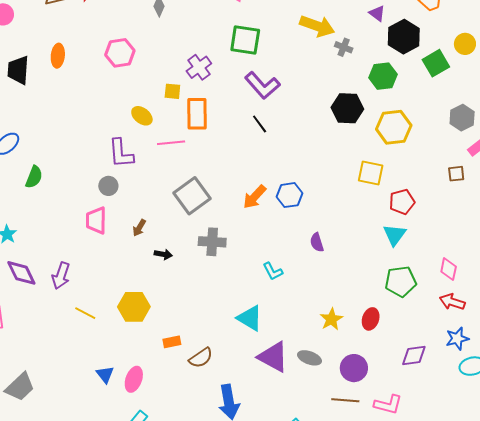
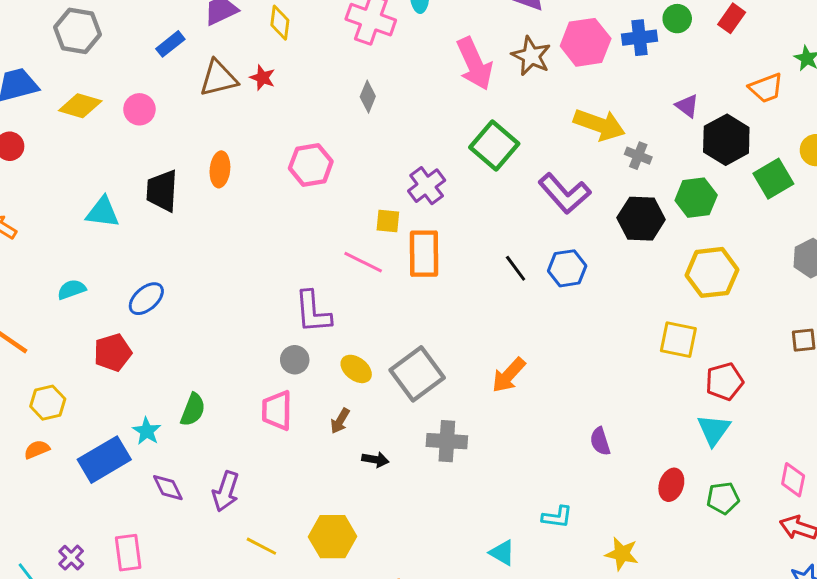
green square: (245, 40) -> (494, 146), turned 32
purple L-shape: (262, 85) -> (565, 193), moved
black hexagon: (347, 108) -> (641, 219), moved
yellow ellipse: (142, 116) -> (356, 369), moved
pink line: (171, 143) -> (363, 262), moved, turned 32
green semicircle: (34, 177) -> (193, 410), moved
blue hexagon: (290, 195) -> (567, 268), moved
cyan L-shape: (273, 271) -> (557, 517), moved, turned -55
purple diamond: (21, 273) -> (168, 488), size x0.7
green pentagon: (401, 281) -> (723, 498), size x0.7
cyan triangle: (250, 318) -> (502, 553), size x0.7
yellow star: (331, 319) -> (622, 554), turned -30
red ellipse: (371, 319) -> (671, 485), moved

